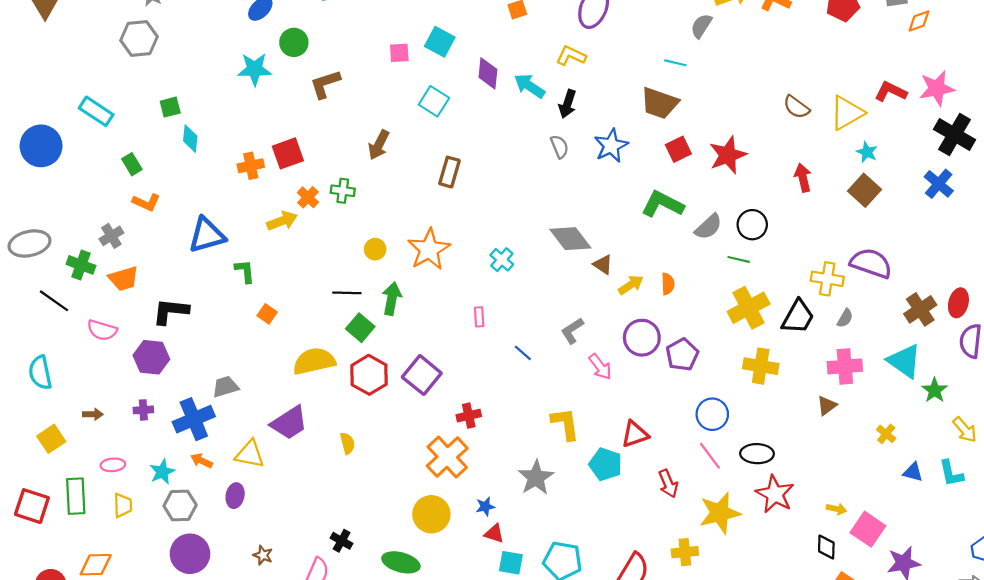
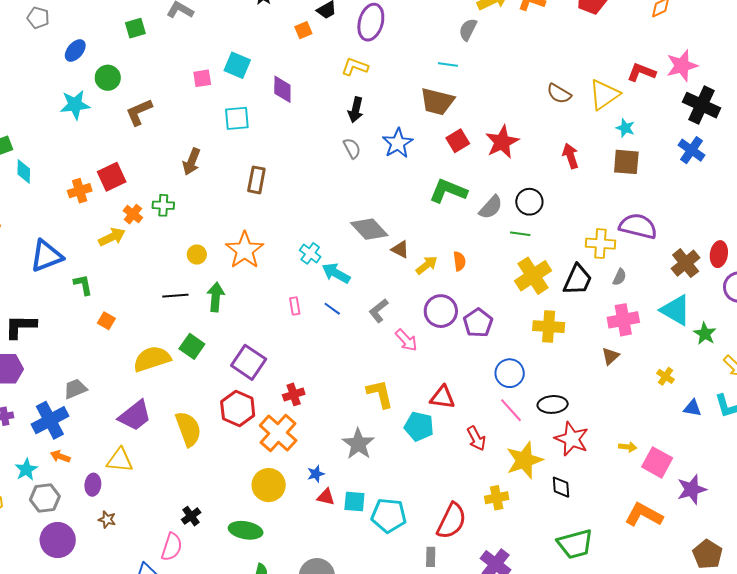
cyan arrow: (529, 86) -> (336, 273), moved
cyan square: (434, 101) -> (237, 118), turned -32
brown square: (865, 190) -> (626, 162), turned -32
green square: (360, 328) -> (192, 346), moved
blue line: (523, 353) -> (332, 309), moved
red hexagon: (369, 375) -> (238, 408), moved
red triangle: (635, 434) -> (442, 397), turned 32
yellow semicircle: (347, 443) -> (188, 429), size x1.8
yellow triangle: (250, 454) -> (120, 460), moved
black cross: (342, 541) -> (191, 516), turned 30
black diamond: (826, 547) -> (561, 487), moved
brown star: (263, 555) -> (107, 520), moved
cyan square: (511, 563) -> (354, 501), moved

